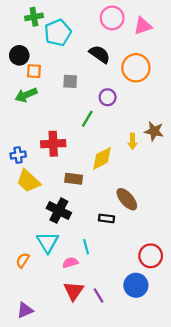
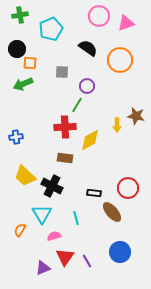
green cross: (34, 17) -> (20, 15), moved
purple circle: (108, 97) -> (87, 86), moved
red cross: (53, 144) -> (65, 127), moved
yellow trapezoid: (28, 181) -> (25, 176), moved
brown ellipse: (127, 199) -> (112, 212), moved
red circle: (151, 256) -> (128, 188), moved
pink semicircle: (70, 263) -> (54, 236), moved
purple triangle: (25, 310) -> (43, 268), moved

